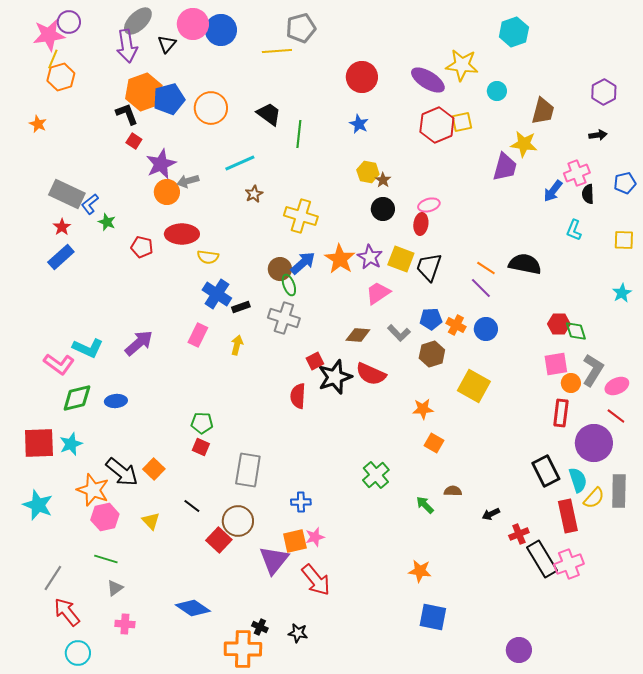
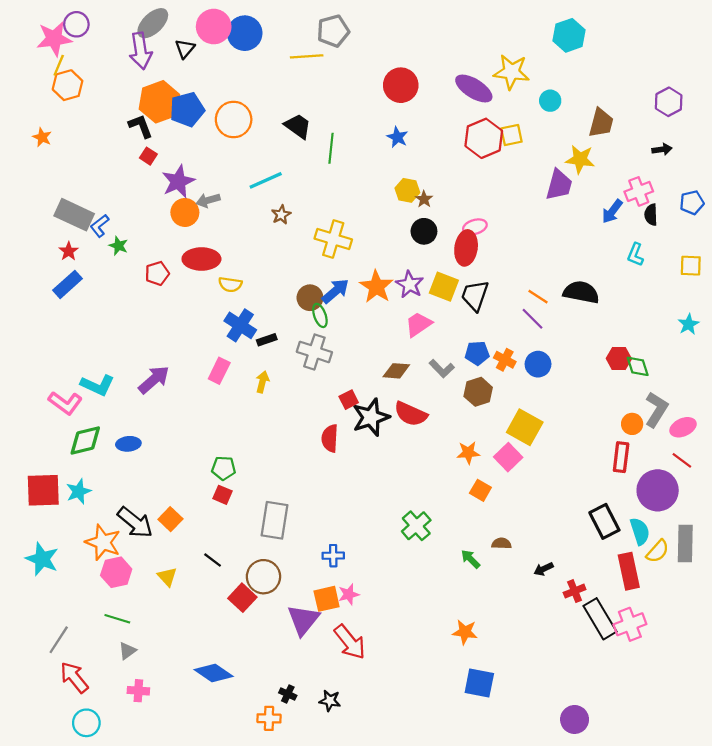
red ellipse: (421, 224) -> (466, 248), size x1.4
red pentagon: (142, 247) -> (157, 273), turned -30
pink square: (556, 364) -> (508, 457), moved, turned -35
orange cross: (243, 649) -> (269, 718), size x0.6

